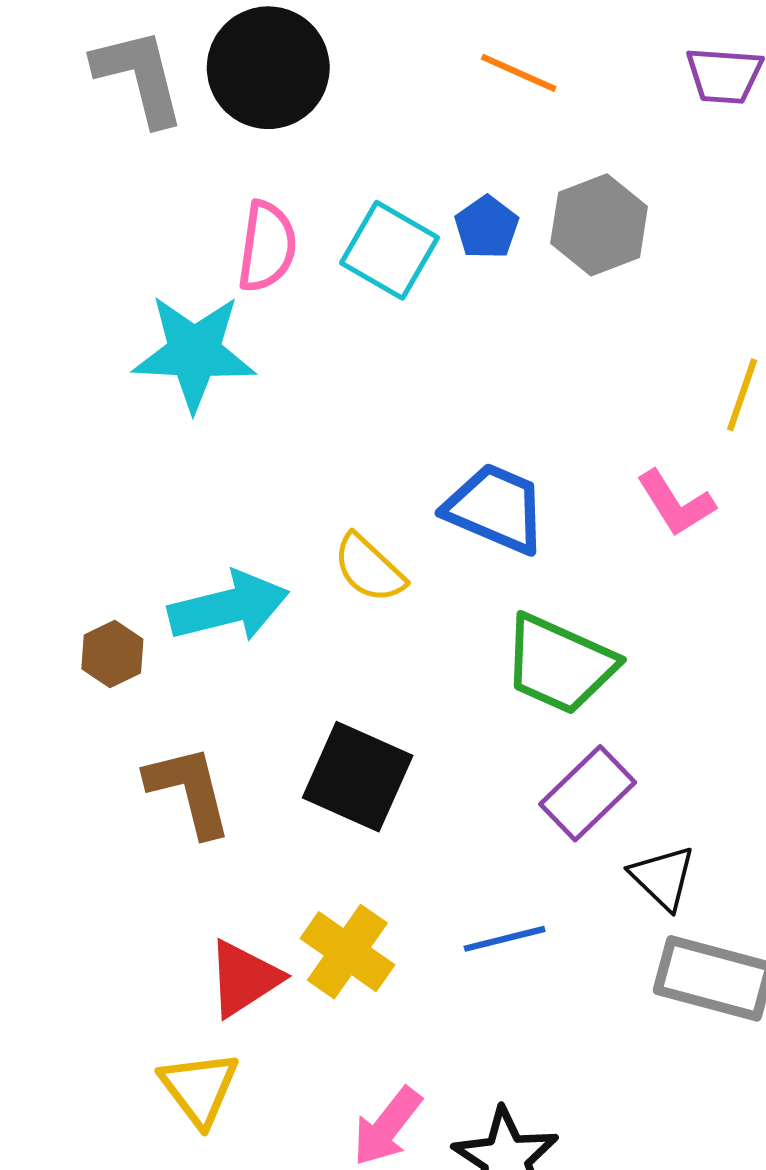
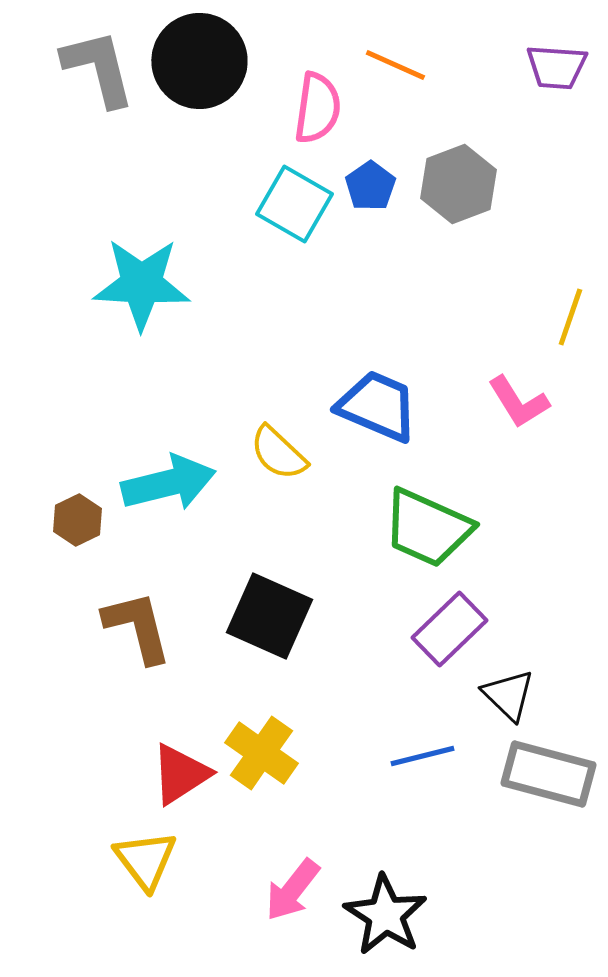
pink semicircle: (267, 247) -> (317, 108), moved
blue line: (505, 939) -> (422, 756), moved

